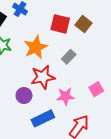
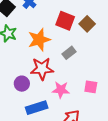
pink square: (96, 89) -> (91, 87), turned 32

